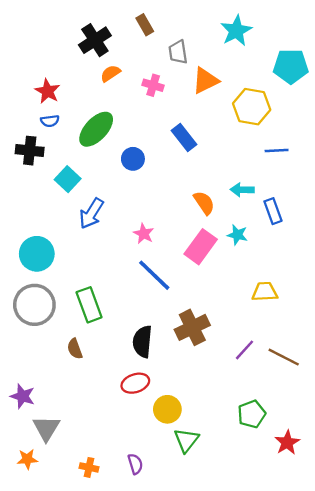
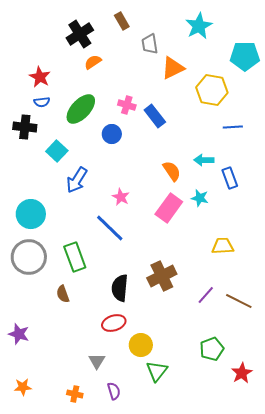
pink cross: (153, 85) -> (127, 105), moved
blue line: (154, 275) -> (110, 228), moved
gray triangle: (46, 428) -> (97, 361), moved, size x0.7

